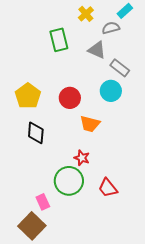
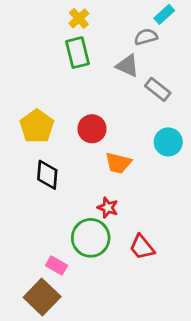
yellow cross: (86, 14) -> (79, 18), moved
cyan circle: (111, 91) -> (168, 142), moved
pink rectangle: (43, 202) -> (57, 265), turned -35

